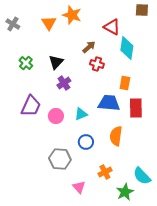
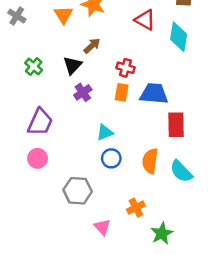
brown arrow: (89, 47) -> (92, 46), moved
cyan diamond: (127, 48) -> (179, 37), moved
orange rectangle: (125, 83) -> (122, 92), moved
blue trapezoid: (109, 103) -> (154, 94), moved
pink circle: (56, 116) -> (38, 158), moved
blue circle: (86, 142) -> (111, 158), moved
cyan semicircle: (142, 176) -> (181, 171), moved

